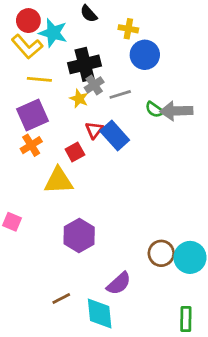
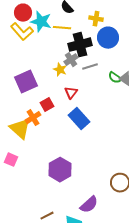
black cross: (85, 64) -> (80, 45), moved
yellow line: (39, 79) -> (62, 28), moved
blue rectangle: (115, 136) -> (79, 119), moved
orange cross: (31, 145) -> (33, 118), moved
red square: (75, 152) -> (47, 105), moved
yellow triangle: (59, 181) -> (20, 129), moved, turned 45

